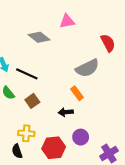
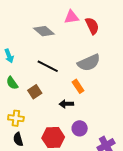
red semicircle: (108, 43) -> (92, 26), moved
black line: (27, 74) -> (48, 66), moved
yellow cross: (26, 133) -> (16, 118), moved

